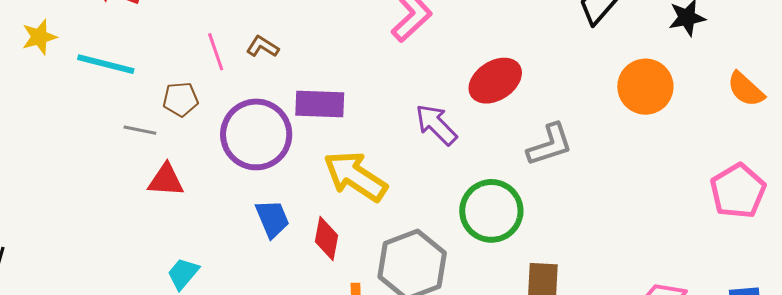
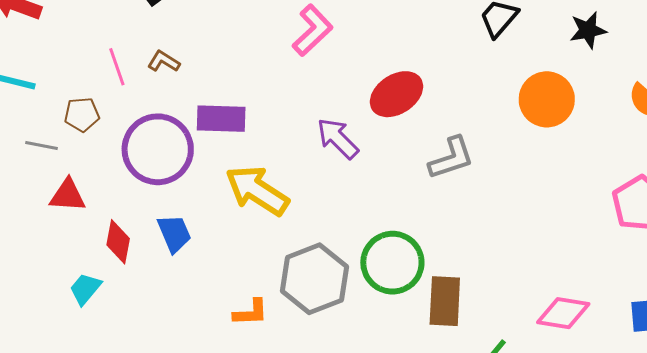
green circle: (491, 211) -> (392, 263), moved
red diamond: (326, 239) -> (118, 242), moved

